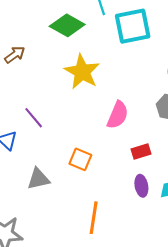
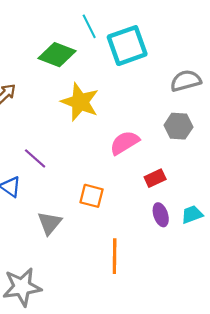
pink semicircle: (118, 115) -> (125, 143), turned -136
gray triangle: (38, 179) -> (50, 223), turned -30

